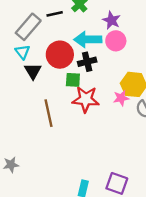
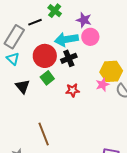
black triangle: (33, 71) -> (23, 86), moved
green square: (73, 80) -> (47, 78), moved, turned -32
red star: (86, 99) -> (73, 90), size x0.6
brown line: (48, 113) -> (44, 134), moved

